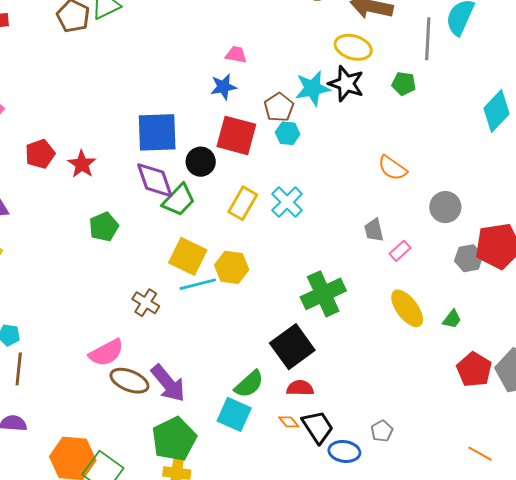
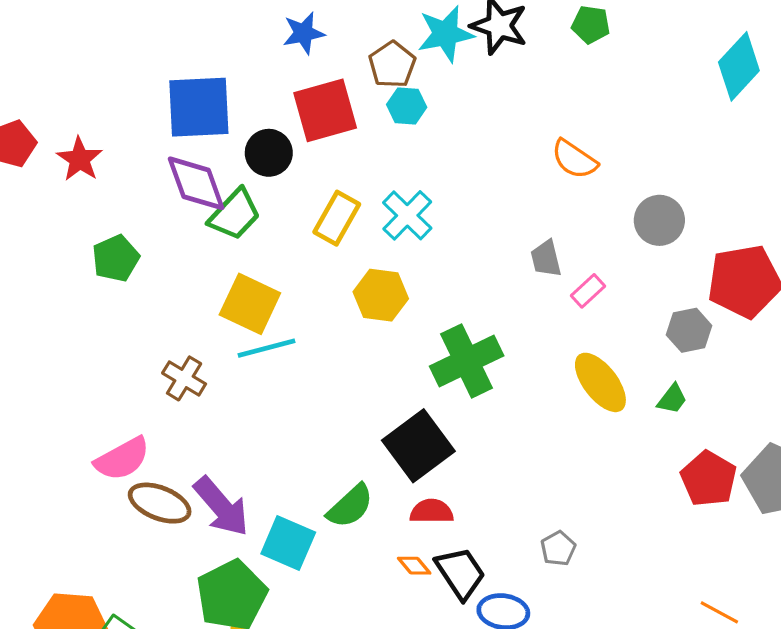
red square: (236, 135) -> (325, 110), turned -30
gray hexagon: (469, 258) -> (689, 330), moved
yellow hexagon: (232, 267) -> (381, 295), moved
cyan square: (234, 414) -> (288, 543), moved
gray pentagon: (382, 431) -> (558, 548), moved

